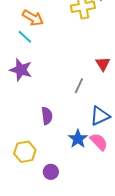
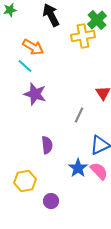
purple star: (21, 70) -> (35, 94), moved

